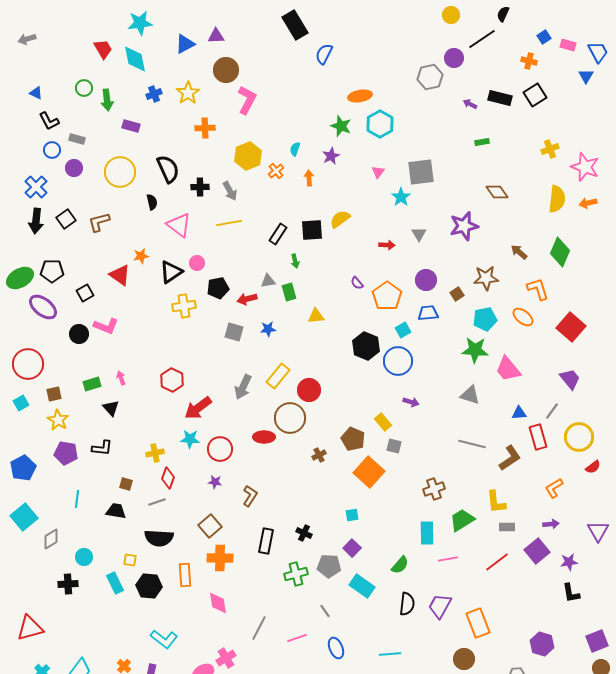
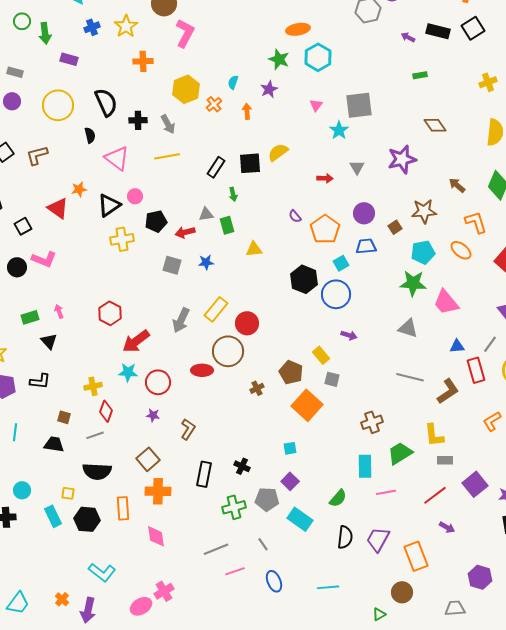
purple arrow: (551, 524) -> (447, 527), moved, turned 35
gray line: (259, 628) -> (216, 549), moved, turned 40

